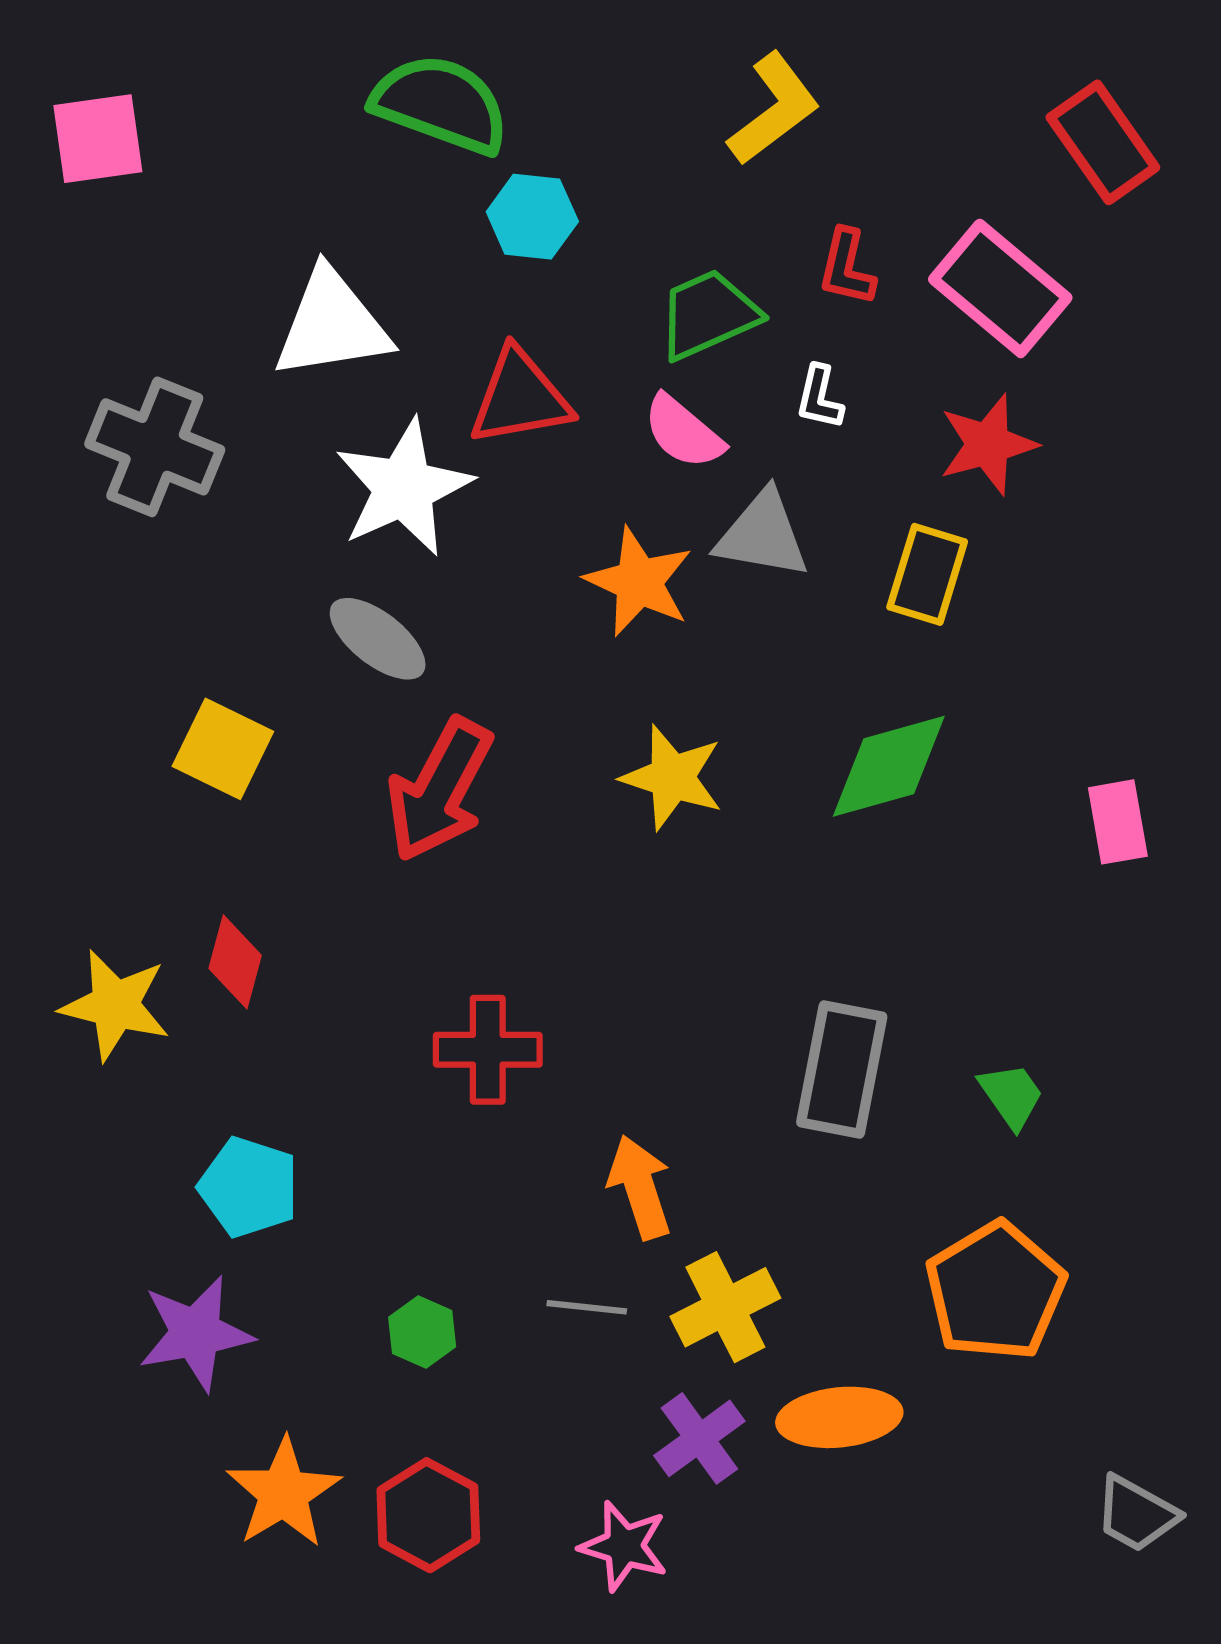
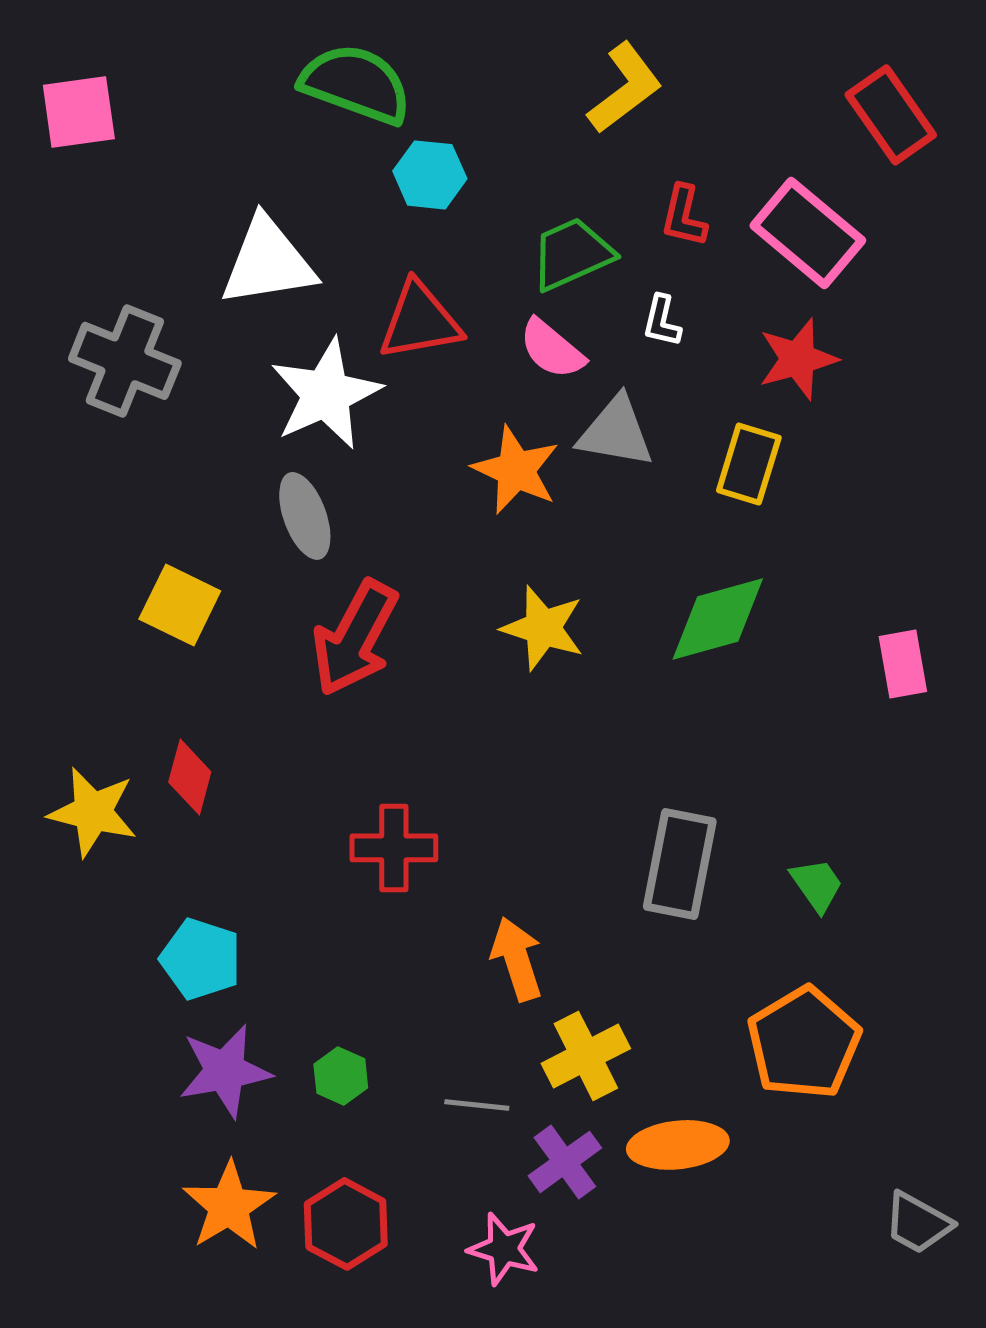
gray ellipse: (378, 639) -> (305, 516), turned 32
gray line: (587, 1307) -> (477, 1105), moved
purple star: (196, 1333) -> (225, 1071), moved

